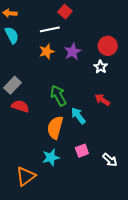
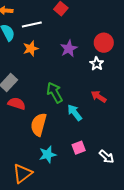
white line: (50, 29) -> (32, 25), moved
orange star: (47, 51) -> (31, 49), moved
orange semicircle: (55, 127) -> (39, 125), moved

